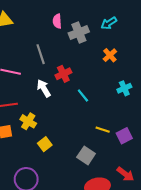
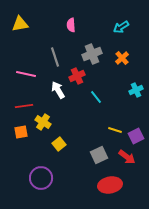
gray cross: (79, 32) -> (92, 54), moved
gray square: (86, 155) -> (99, 155), turned 30
red arrow: (125, 174) -> (127, 157), moved

